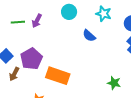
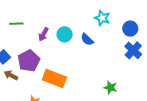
cyan circle: (69, 12) -> (65, 34), moved
purple arrow: (37, 21) -> (43, 34), moved
brown arrow: (14, 74) -> (11, 75), turned 88

